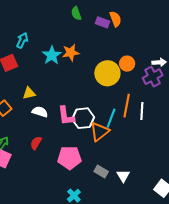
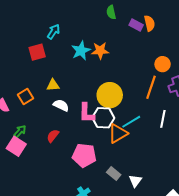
orange circle: (127, 64) -> (163, 64), moved
yellow circle: (107, 73) -> (110, 95), moved
orange line: (127, 106) -> (151, 87), moved
cyan line: (111, 118) -> (131, 122), turned 30

